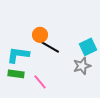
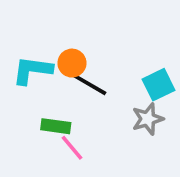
cyan L-shape: (18, 55) -> (32, 70), moved
green rectangle: (16, 74) -> (56, 126), moved

